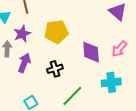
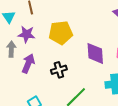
purple star: (22, 34) -> (27, 34), turned 30

